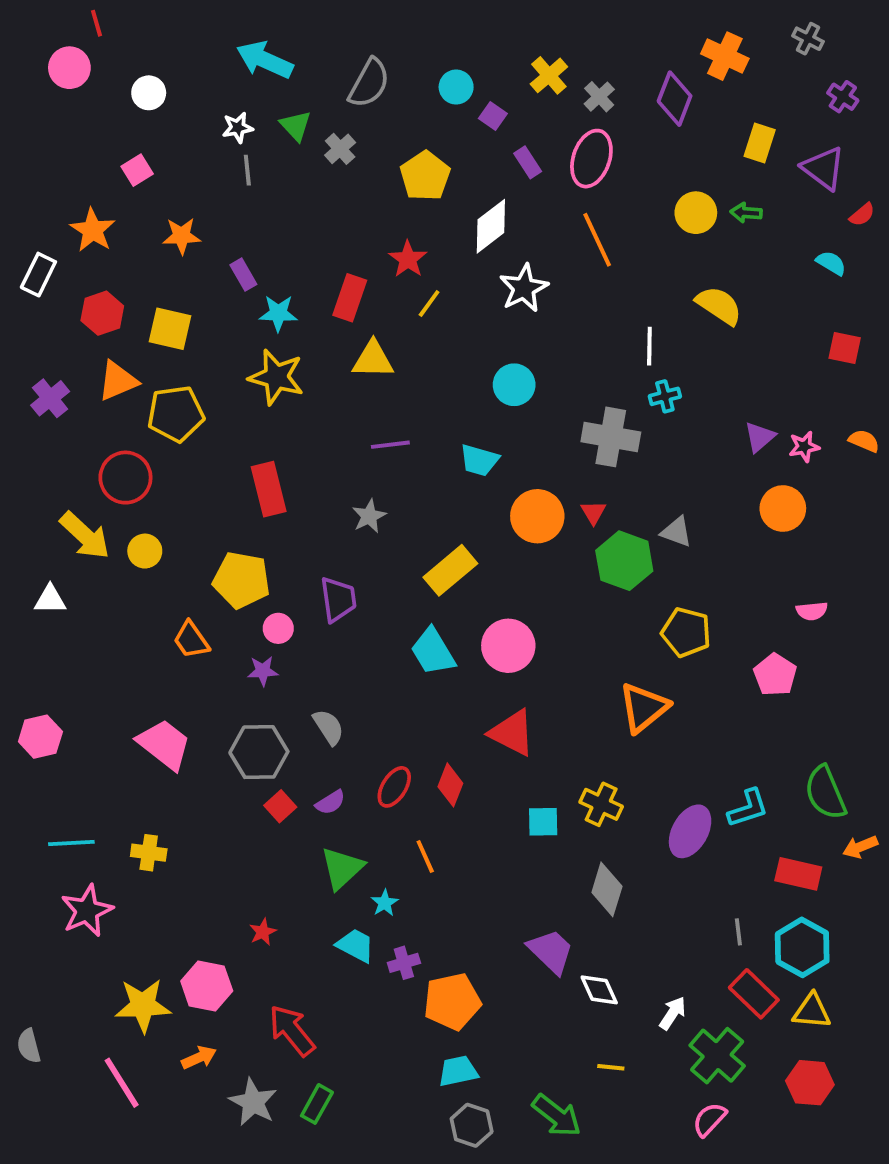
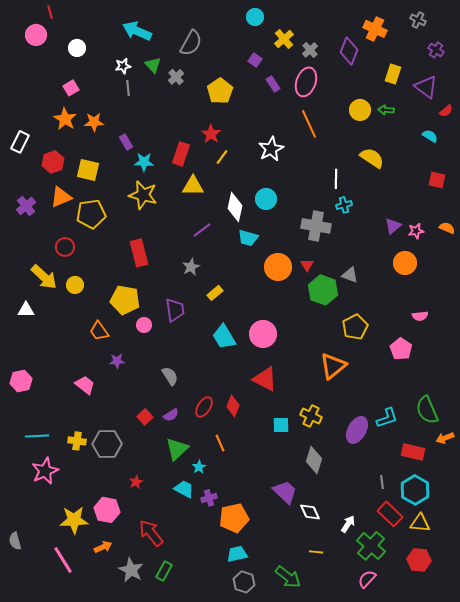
cyan circle: (456, 87) -> (255, 17), moved
white diamond: (491, 226) -> (235, 207), moved, turned -40
orange star: (93, 230) -> (65, 119), moved
purple line: (390, 445) -> (202, 230), turned -30
red circle: (125, 478) -> (65, 247), size x0.7
yellow rectangle: (450, 570) -> (215, 293), moved, size x0.6
yellow pentagon: (686, 632) -> (355, 327), turned 30
purple star: (263, 671) -> (117, 361), moved
pink trapezoid: (164, 744) -> (85, 385), size x0.7
gray hexagon: (259, 752) -> (107, 444), moved

